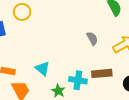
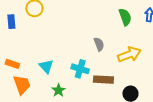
cyan cross: (78, 80) -> (80, 69), moved

